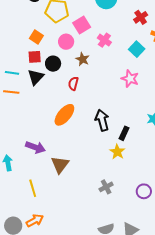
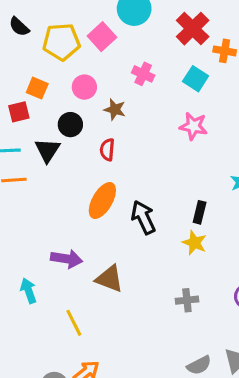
red cross: (141, 17) -> (193, 29), size x1.5
pink square: (82, 25) -> (102, 37), moved
red square: (35, 57) -> (19, 112), moved
black arrow: (102, 120) -> (143, 217), moved
brown triangle: (60, 165) -> (109, 279), turned -36
gray cross: (106, 187) -> (187, 300), turned 32

